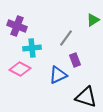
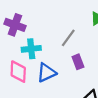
pink diamond: (20, 69) -> (18, 72), turned 65
blue triangle: (58, 75) -> (46, 73), moved

